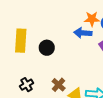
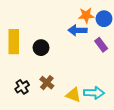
brown cross: (59, 85) -> (47, 83), moved

